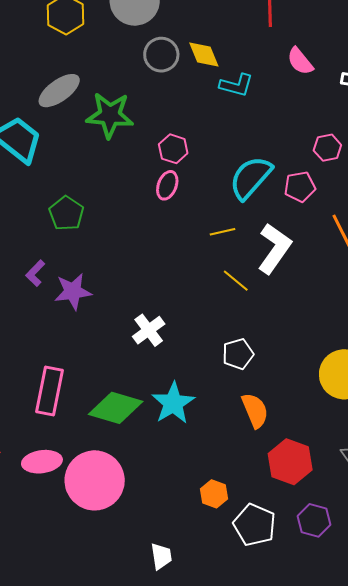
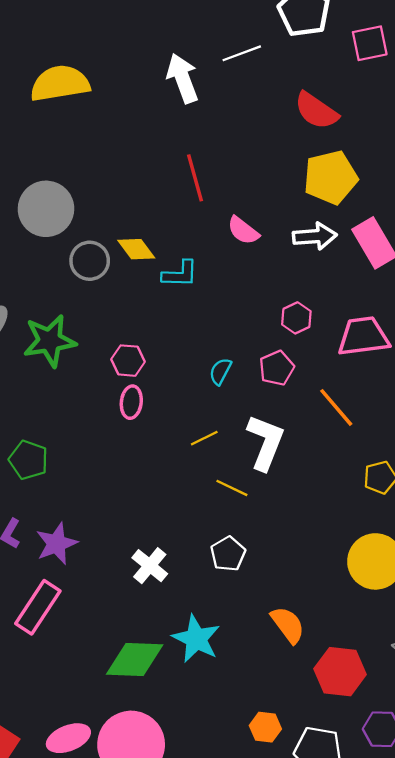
cyan semicircle: (251, 178) -> (220, 371), size x0.5
white pentagon: (238, 354) -> (228, 554), moved
pink rectangle: (49, 391) -> (38, 607), moved, turned 36

